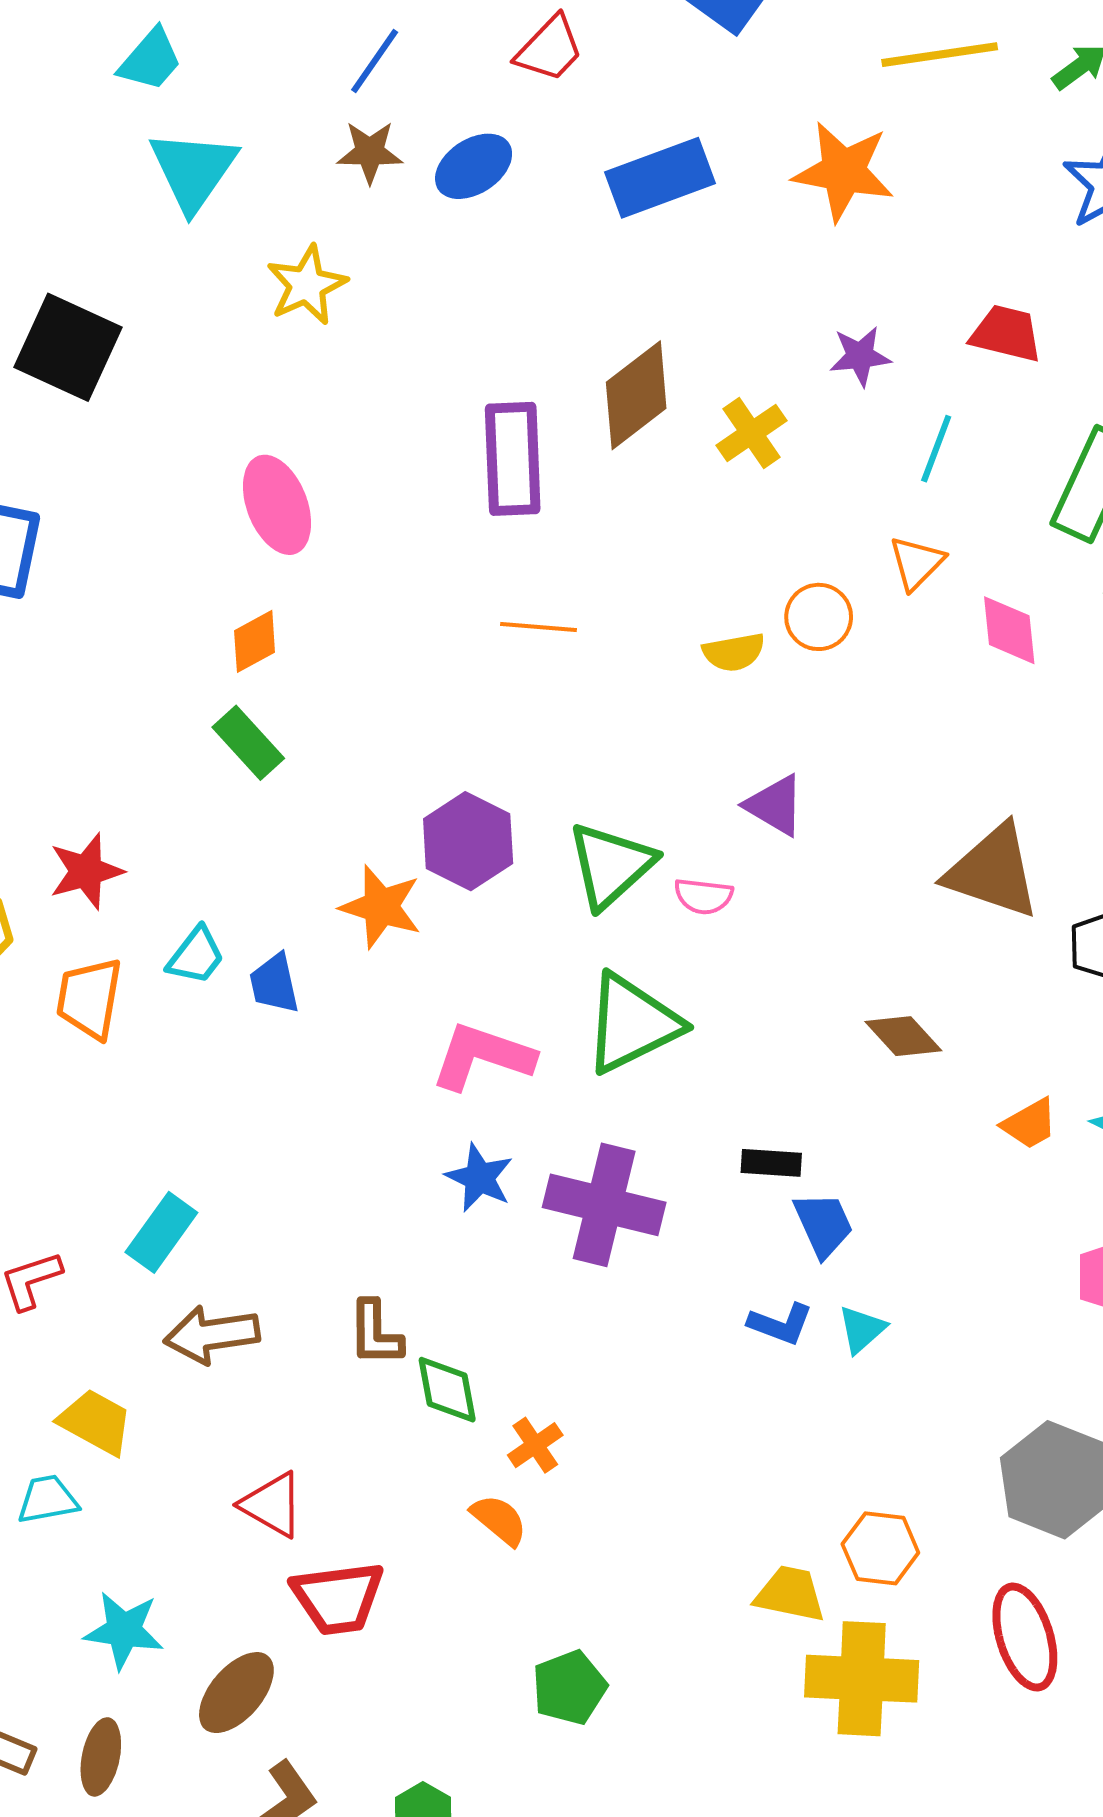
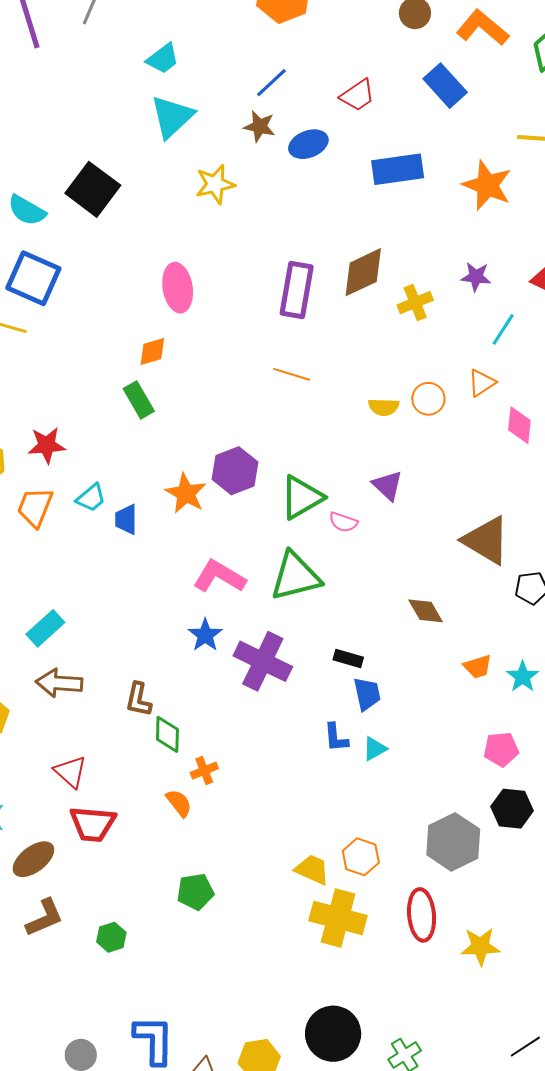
blue L-shape: (781, 1324) -> (336, 738), turned 52

